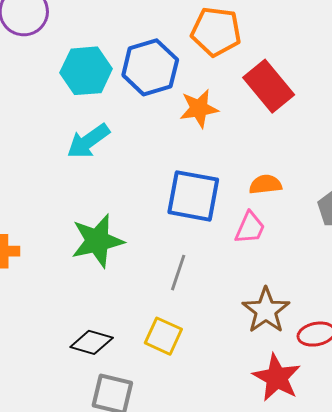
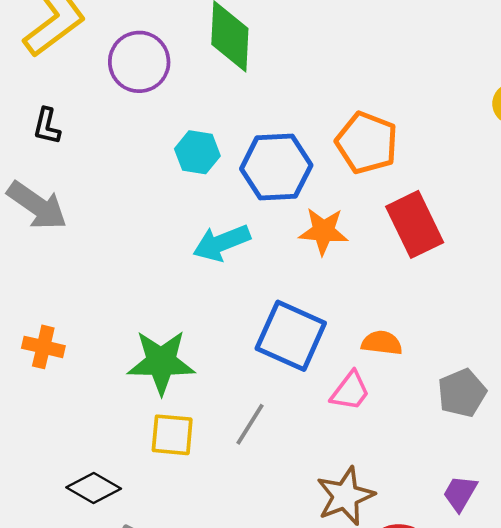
cyan hexagon: (86, 71) -> (197, 152), size x0.7
cyan arrow: (88, 141) -> (222, 243), moved
yellow square: (163, 336) -> (172, 435), moved, turned -33
black diamond: (92, 342) -> (94, 488), moved

